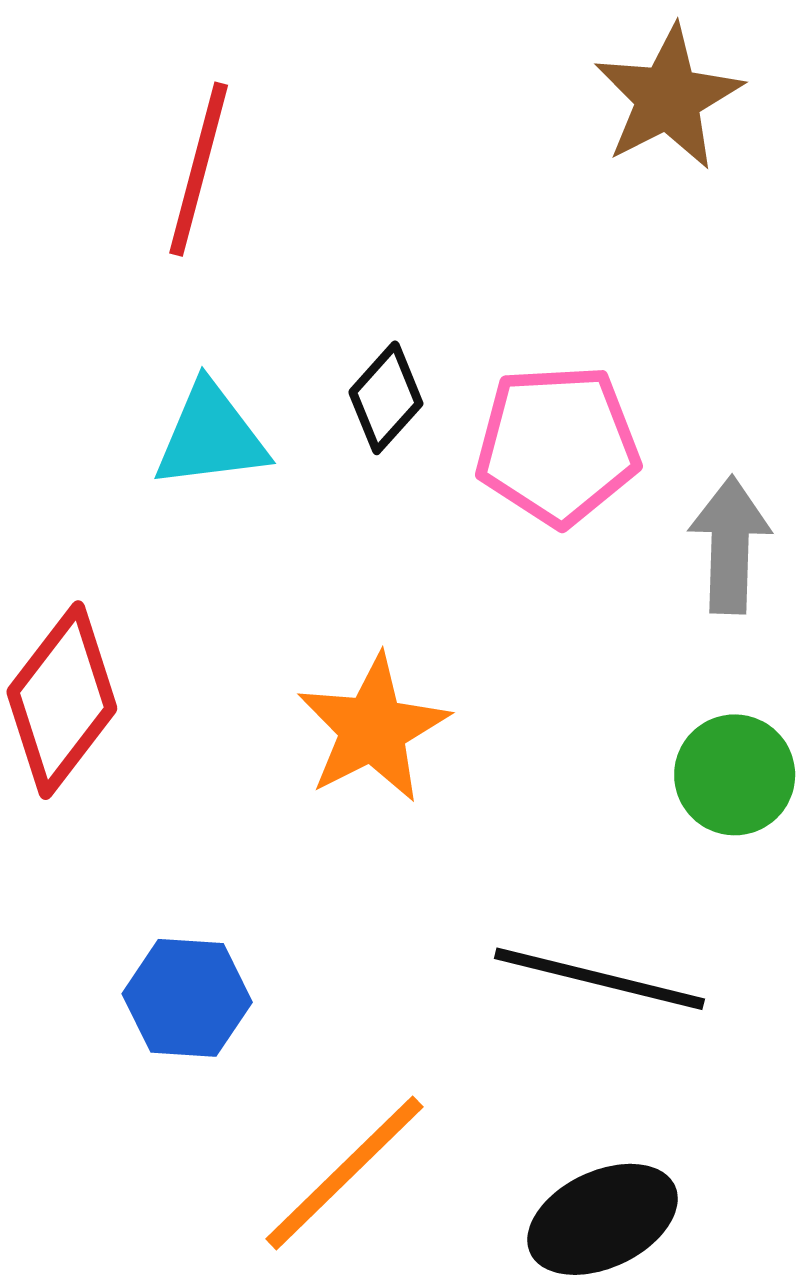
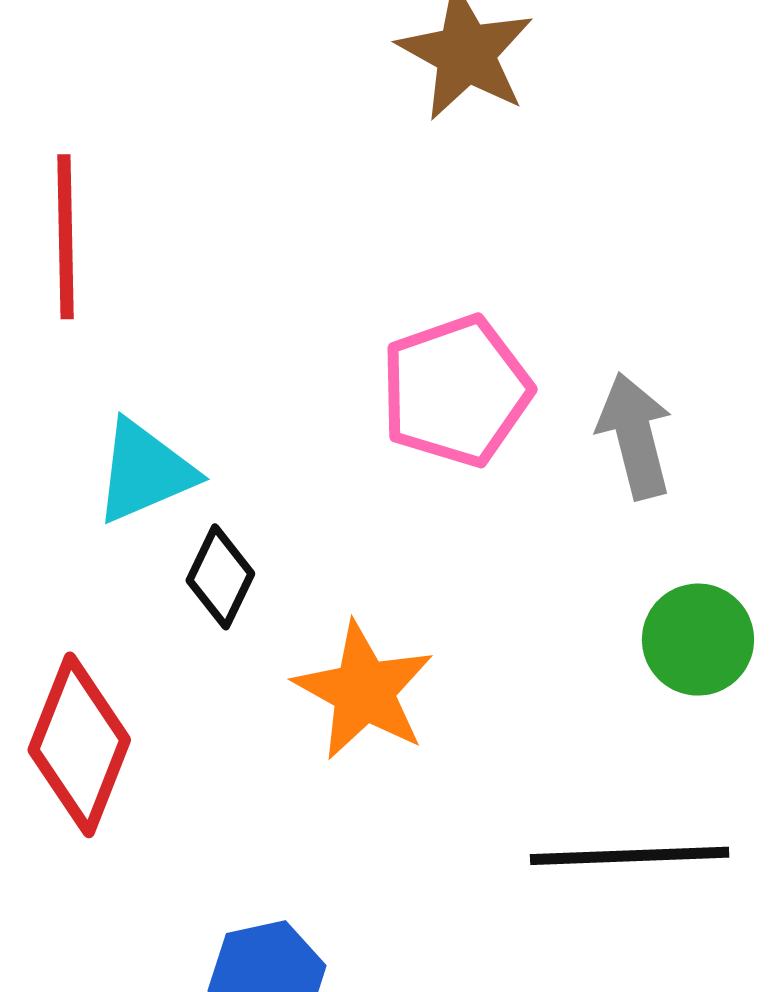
black diamond: (386, 398) -> (220, 577), moved

